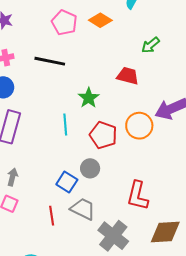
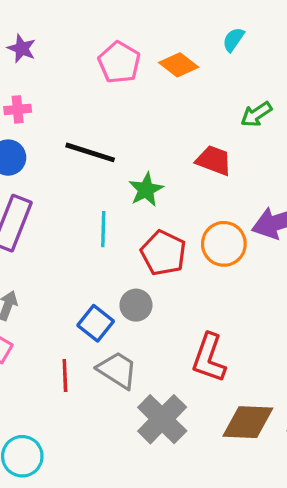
black line: (50, 61) -> (90, 152), moved

